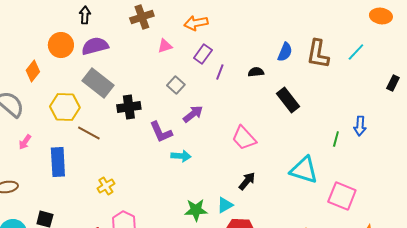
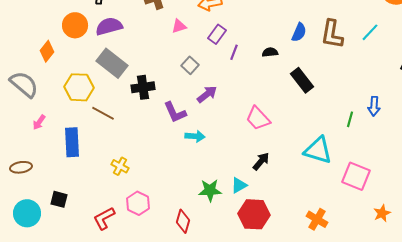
yellow cross: (106, 186) -> (120, 166), turned -30

